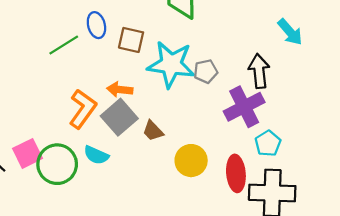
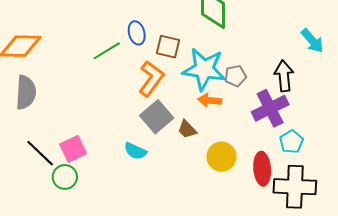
orange arrow: (120, 89) -> (210, 100), moved
orange L-shape: (83, 109) -> (151, 79), moved
green circle: (57, 164) -> (65, 177), moved, size x0.7

